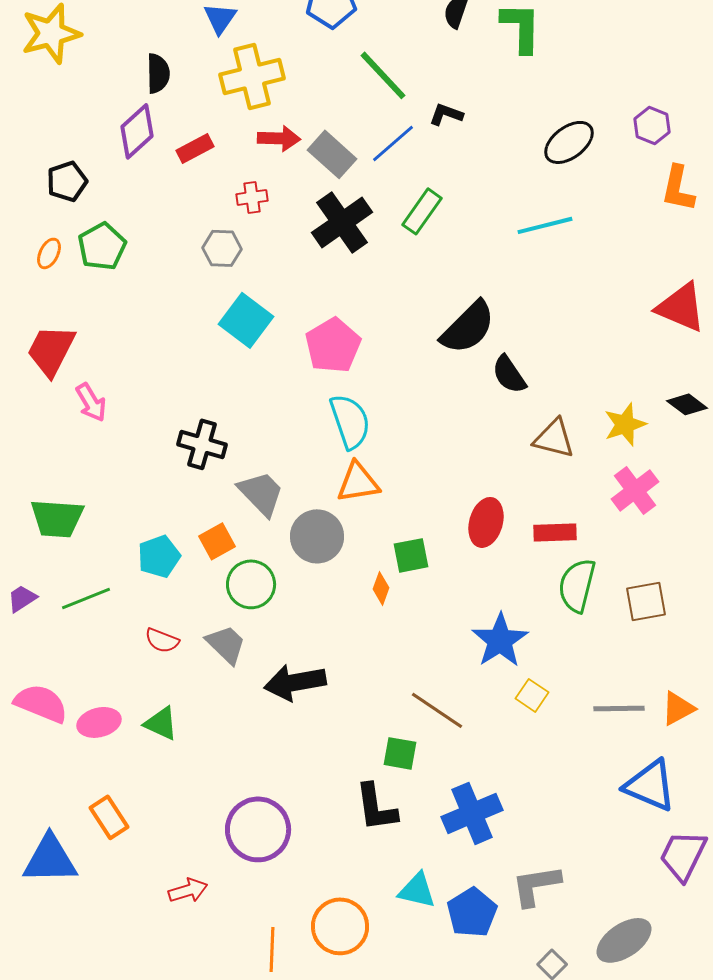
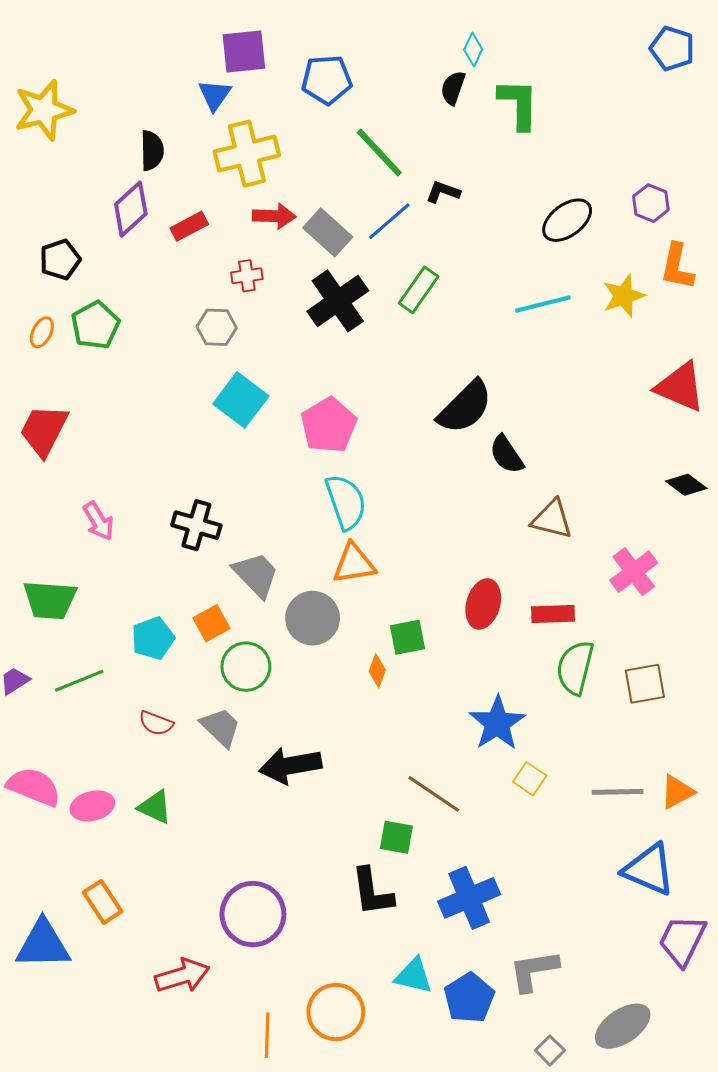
pink arrow: (91, 402) -> (98, 521), moved
yellow star: (625, 424) -> (624, 296), moved
red arrow: (188, 890) -> (182, 976), size x1.4

